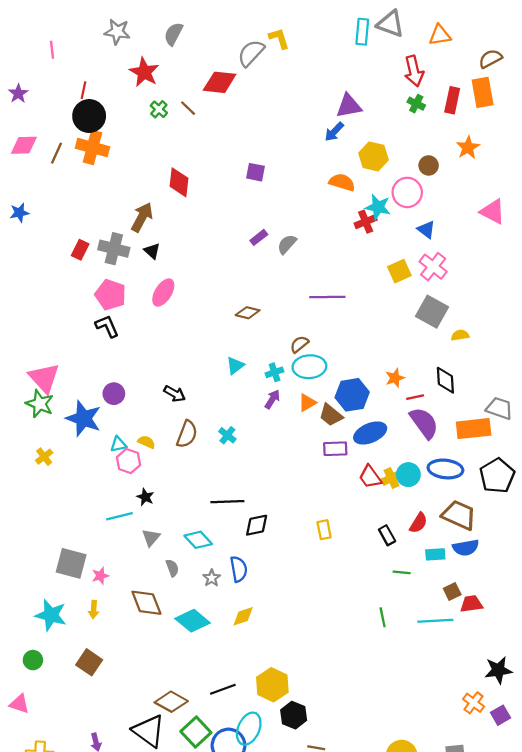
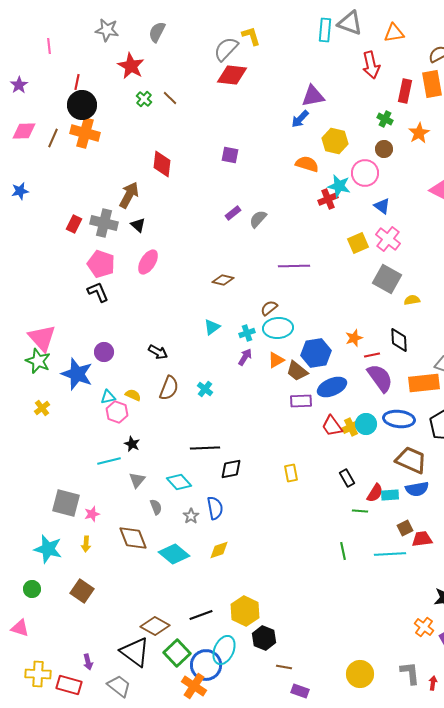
red diamond: (220, 82) -> (232, 75), moved
green cross: (416, 104) -> (385, 119), moved
red semicircle: (418, 523) -> (375, 493), moved

